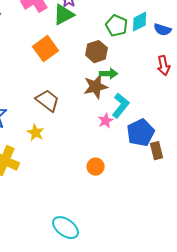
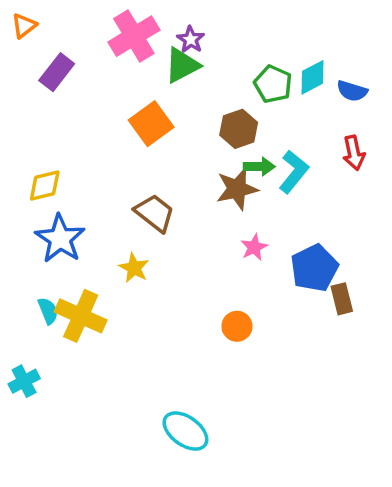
cyan L-shape: (121, 106) -> (294, 172), moved

